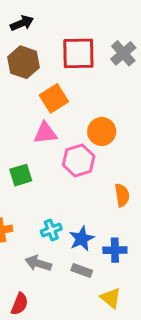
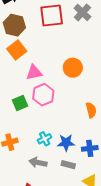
orange square: (54, 98) -> (17, 50), moved
pink hexagon: (79, 160) -> (43, 95), moved
blue star: (82, 239) -> (66, 143), turned 30

